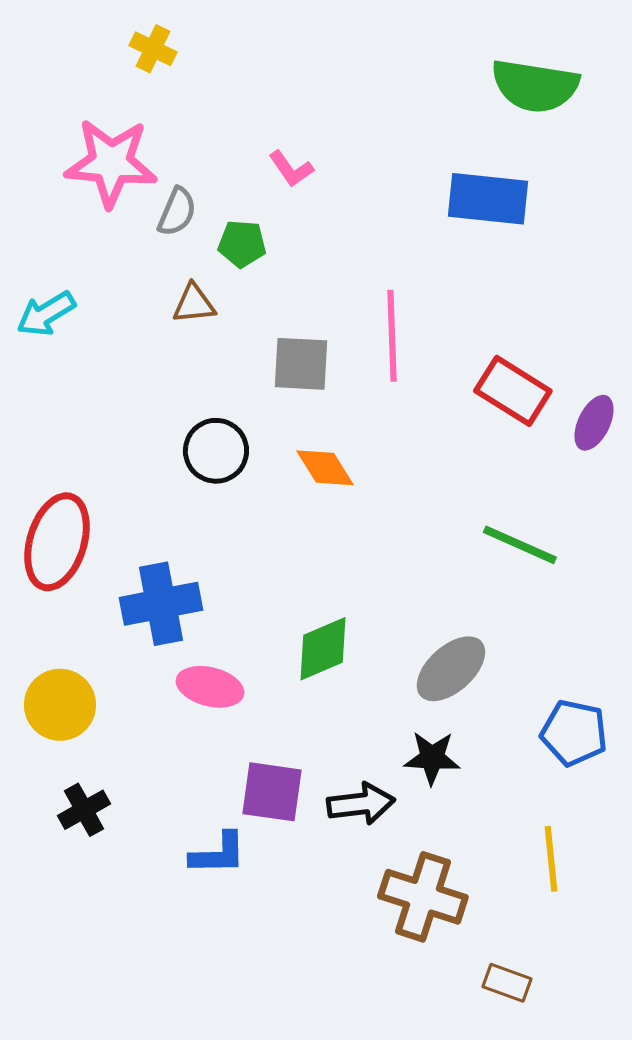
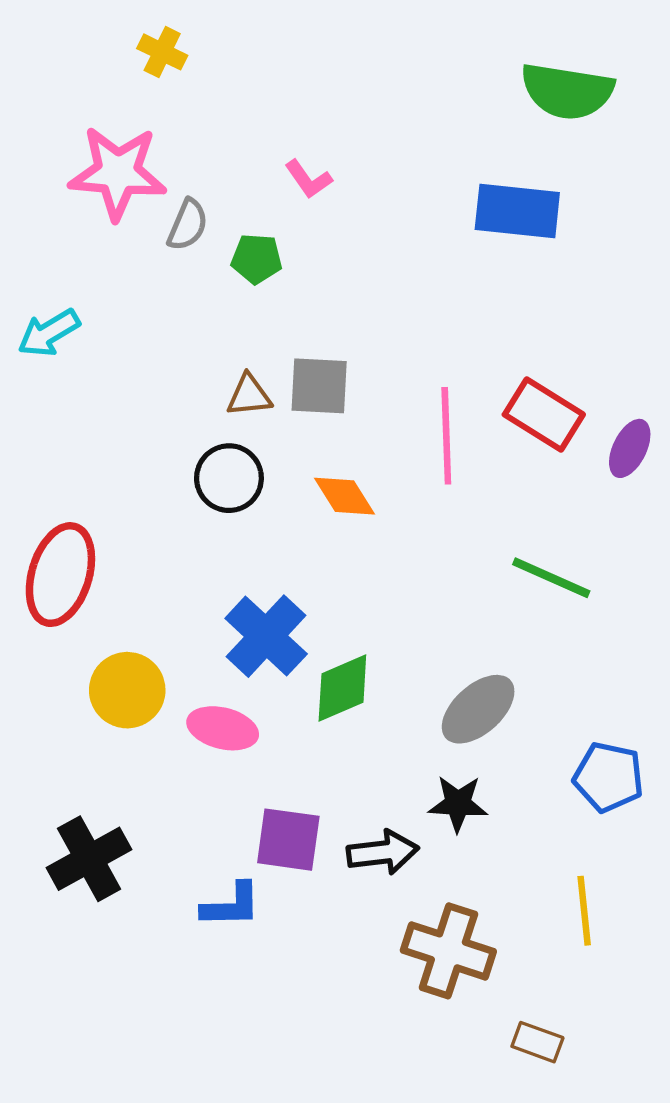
brown triangle: (194, 304) -> (249, 395), moved
pink line: (392, 336) -> (446, 436), moved
blue cross: (161, 604) -> (266, 636), moved, turned -36
yellow circle: (60, 705) -> (127, 690), moved
black cross: (84, 810) -> (89, 859), size x1.5

